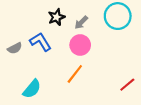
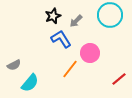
blue L-shape: (40, 42) -> (61, 39), moved
pink circle: (80, 45) -> (90, 53), moved
gray semicircle: (15, 48) -> (14, 65), moved

